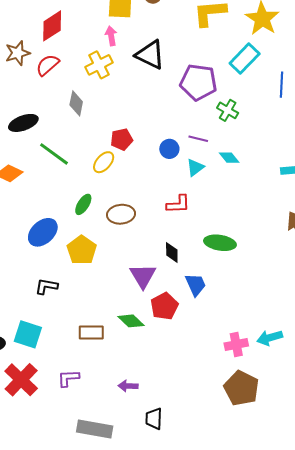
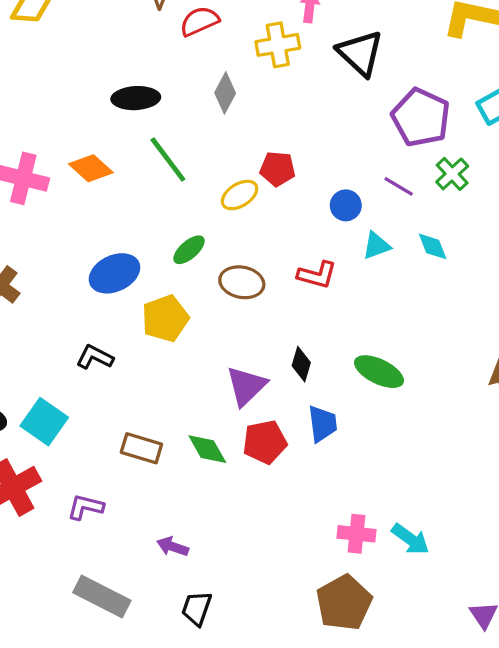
purple line: (198, 139) -> (399, 186), moved
red L-shape: (178, 204) -> (317, 275), moved
cyan arrow: (270, 338) -> (410, 539), turned -145

